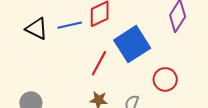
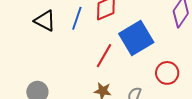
blue line: (70, 25) -> (77, 18), turned -60

